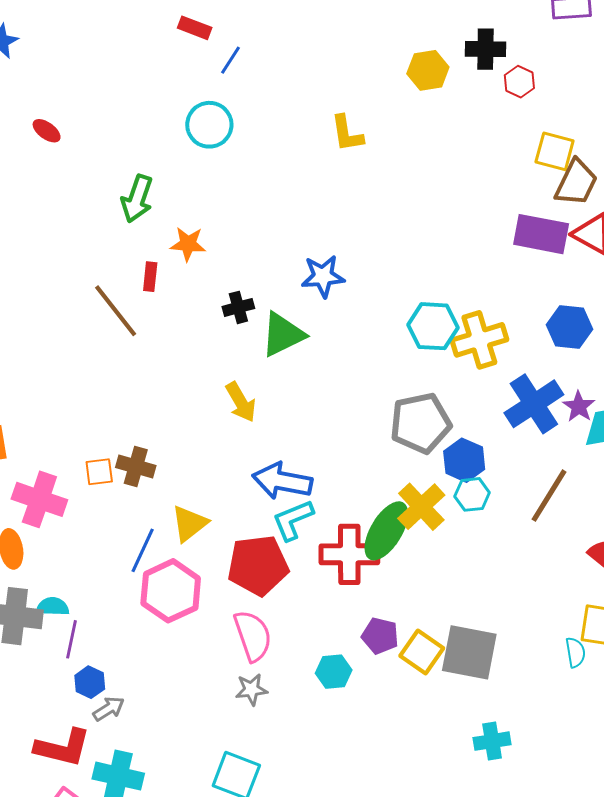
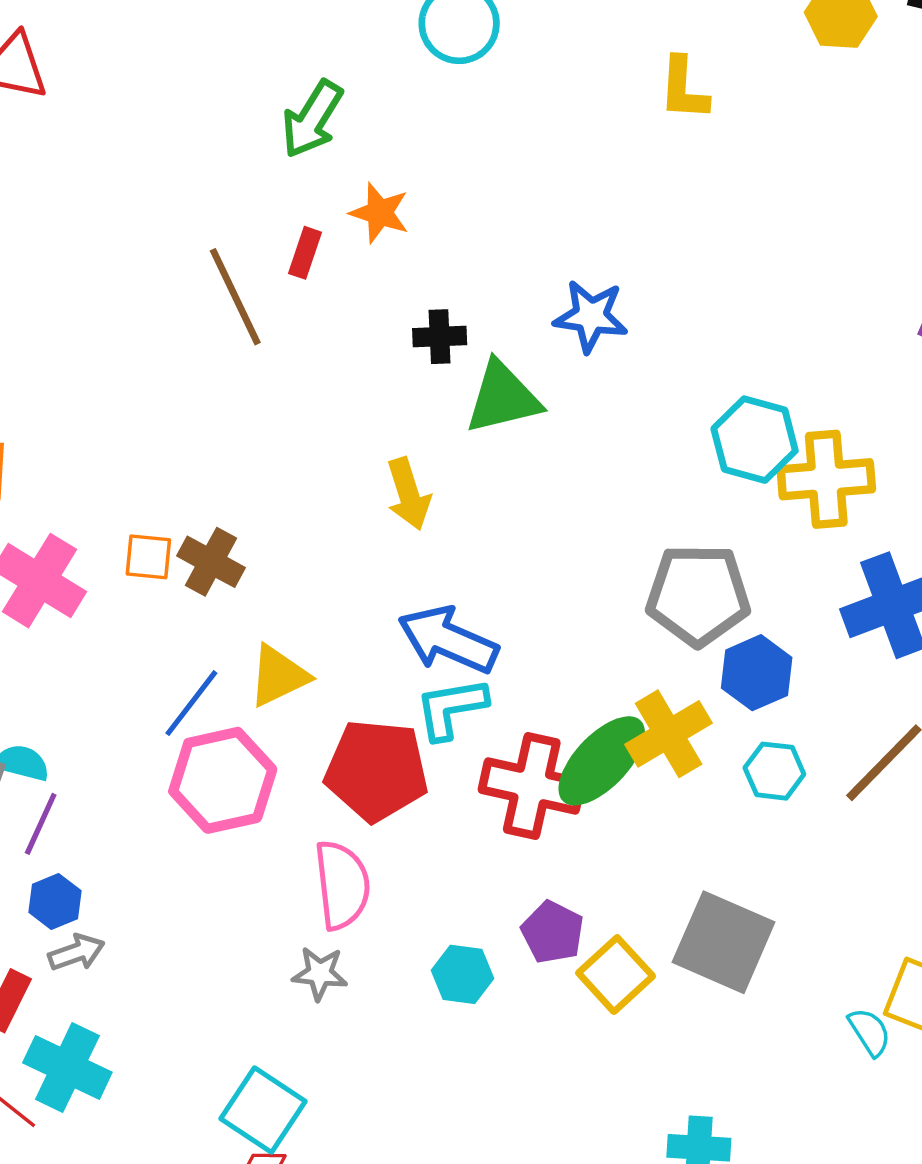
cyan hexagon: (472, 494) -> (774, 771), moved
gray square: (469, 652) -> (724, 942), moved
cyan semicircle: (575, 652) -> (870, 1032), turned -36

